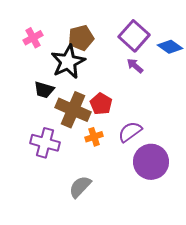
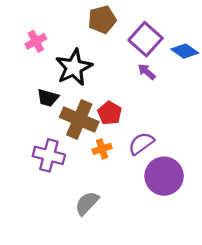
brown pentagon: (81, 38) -> (102, 20), moved

